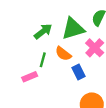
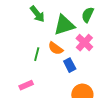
green arrow: (43, 31) -> (37, 14), moved, turned 90
pink rectangle: (30, 77) -> (26, 85), moved

